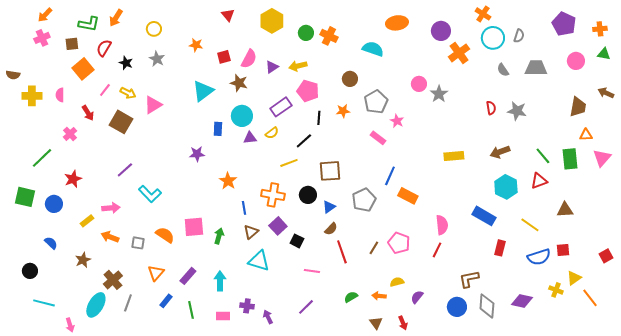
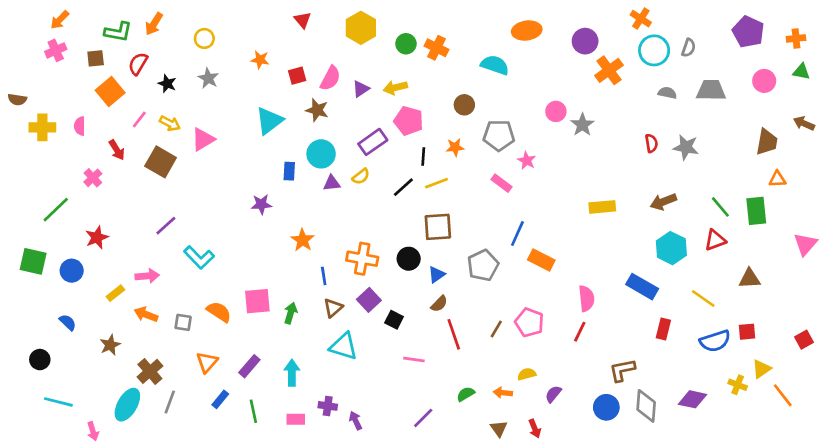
gray semicircle: (503, 70) -> (667, 93), turned 136
gray pentagon: (376, 102) -> (499, 135), turned 30
pink triangle: (602, 158) -> (805, 244), moved
yellow line: (289, 163) -> (436, 183), moved
purple line: (306, 307) -> (423, 418), moved

